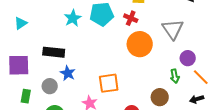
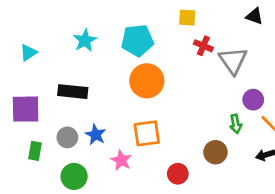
cyan star: (73, 18) -> (85, 40), moved
red cross: (131, 18) -> (203, 46), moved
orange circle: (140, 44) -> (147, 81), moved
blue star: (68, 73) -> (96, 135), moved

